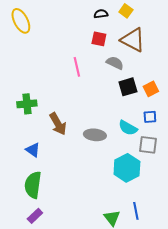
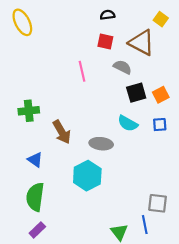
yellow square: (126, 11) -> (161, 19), moved
cyan semicircle: (128, 128) -> (128, 123), moved
gray square: (148, 145) -> (158, 203), moved
cyan hexagon: (127, 168) -> (87, 176), moved

